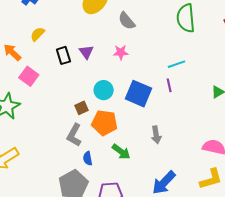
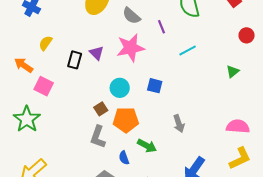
pink star: (121, 52) -> (131, 48), size x1.8
black rectangle: (63, 55) -> (75, 60), turned 42
purple line: (169, 85) -> (161, 27), moved
blue square: (138, 94) -> (155, 86), size x0.6
blue semicircle: (88, 158) -> (124, 158), moved

